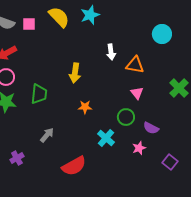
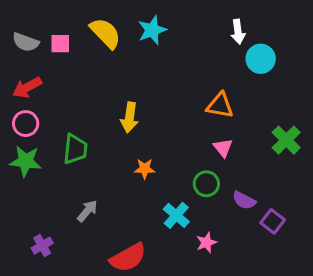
white arrow: (111, 52) -> (238, 32), moved
pink star: (139, 148) -> (206, 243), moved
purple square: (170, 162) -> (273, 221), moved

